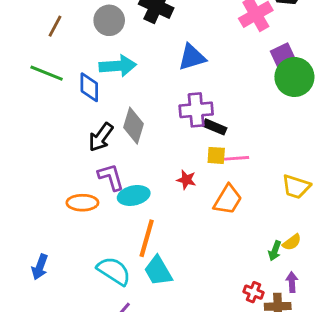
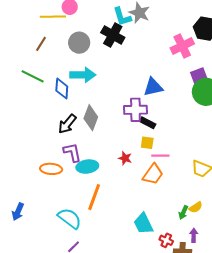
blue triangle: (192, 57) -> (153, 87), moved
pink line: (236, 158) -> (160, 156), moved
cyan trapezoid: (158, 271) -> (143, 224), moved

